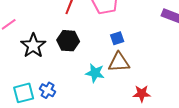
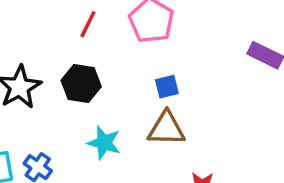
cyan star: (95, 73) -> (104, 143), moved

